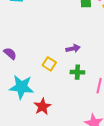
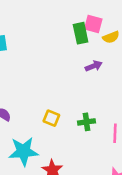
purple arrow: (73, 49) -> (94, 66), moved

